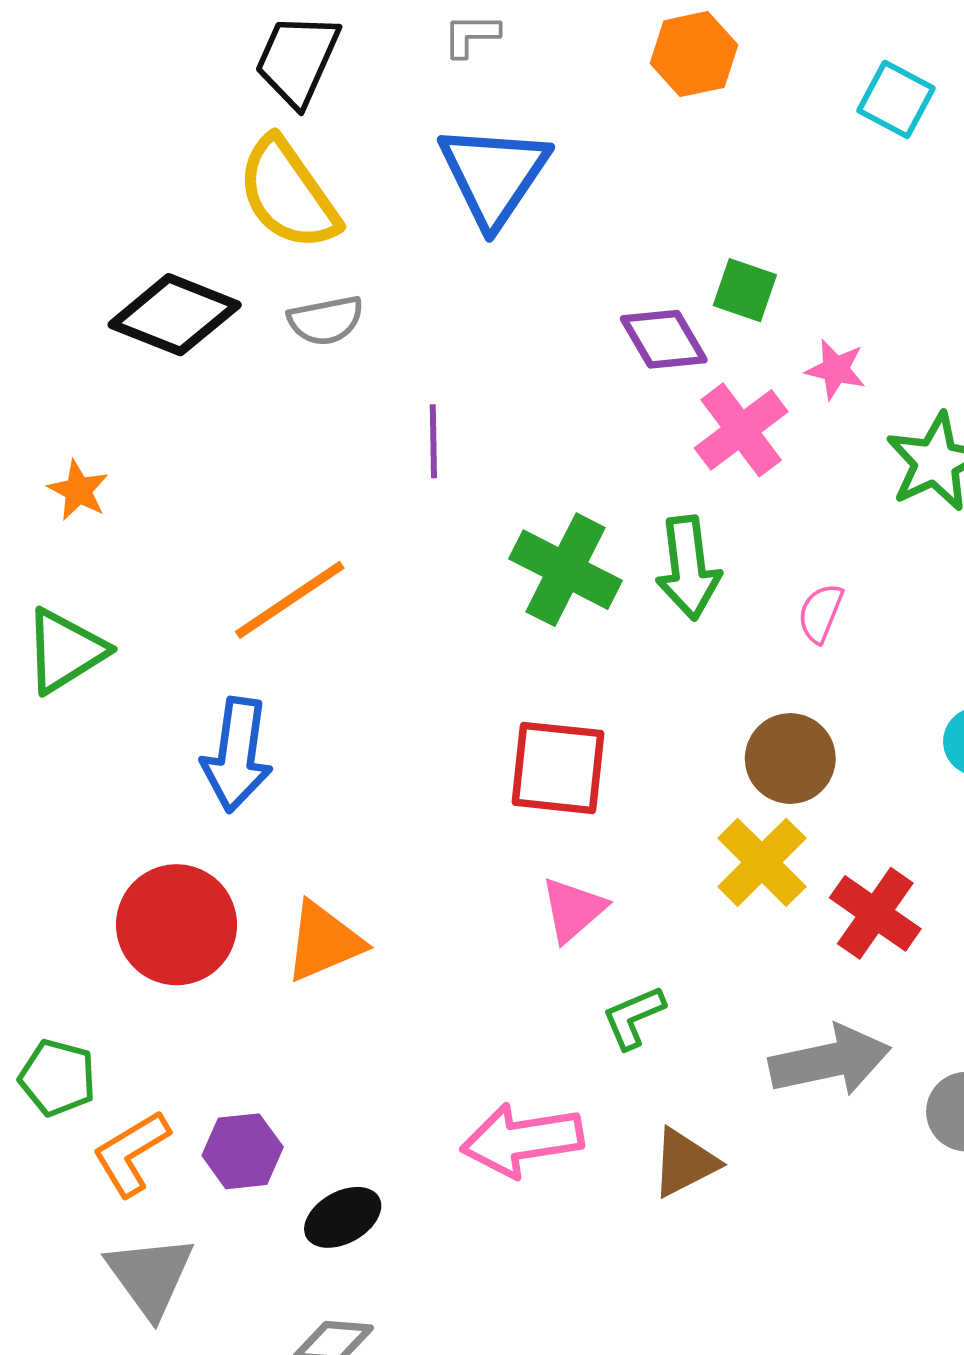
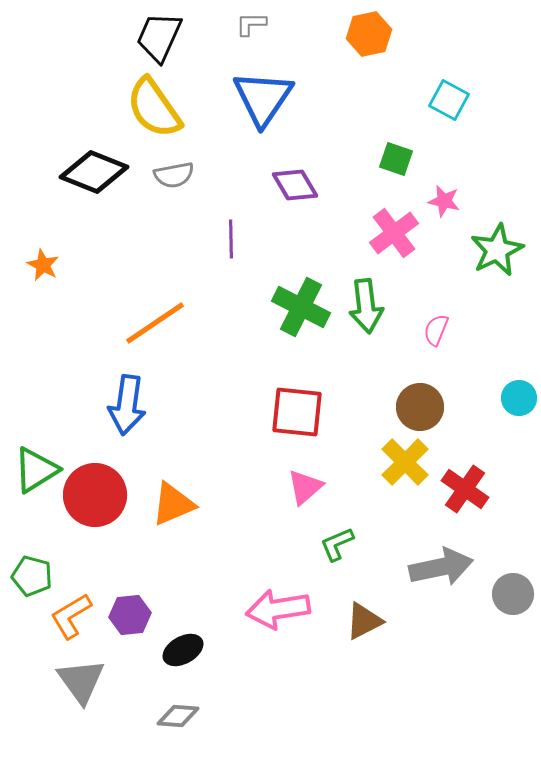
cyan square: (896, 99) -> (449, 100), moved
purple diamond: (664, 339) -> (295, 185), moved
green triangle: (65, 651) -> (36, 470), moved

